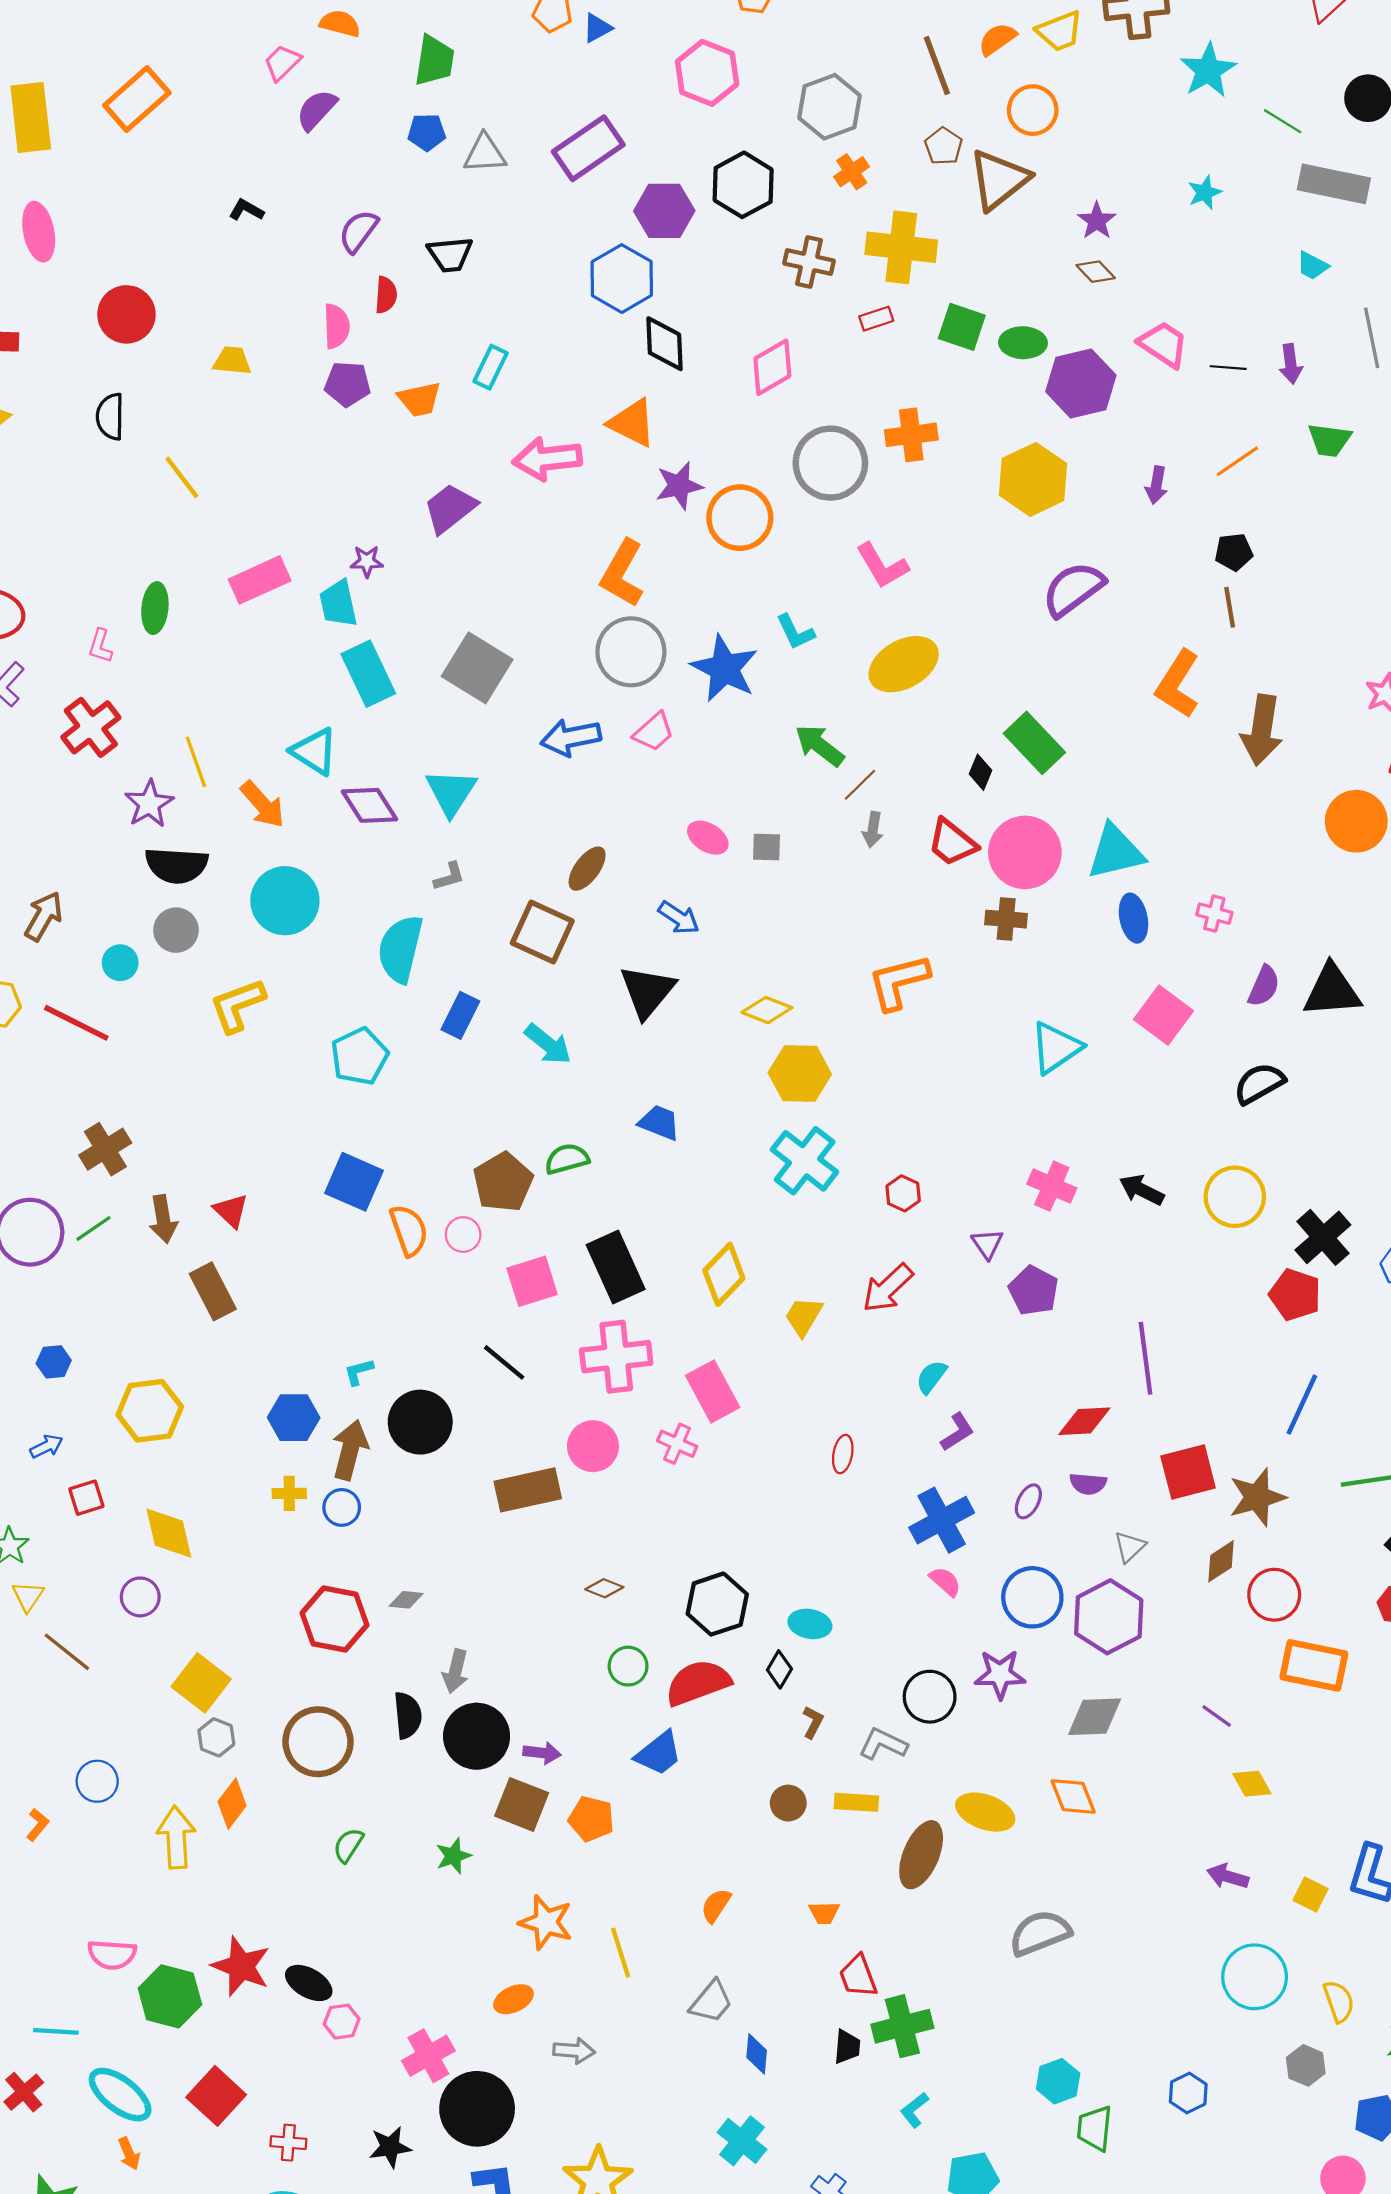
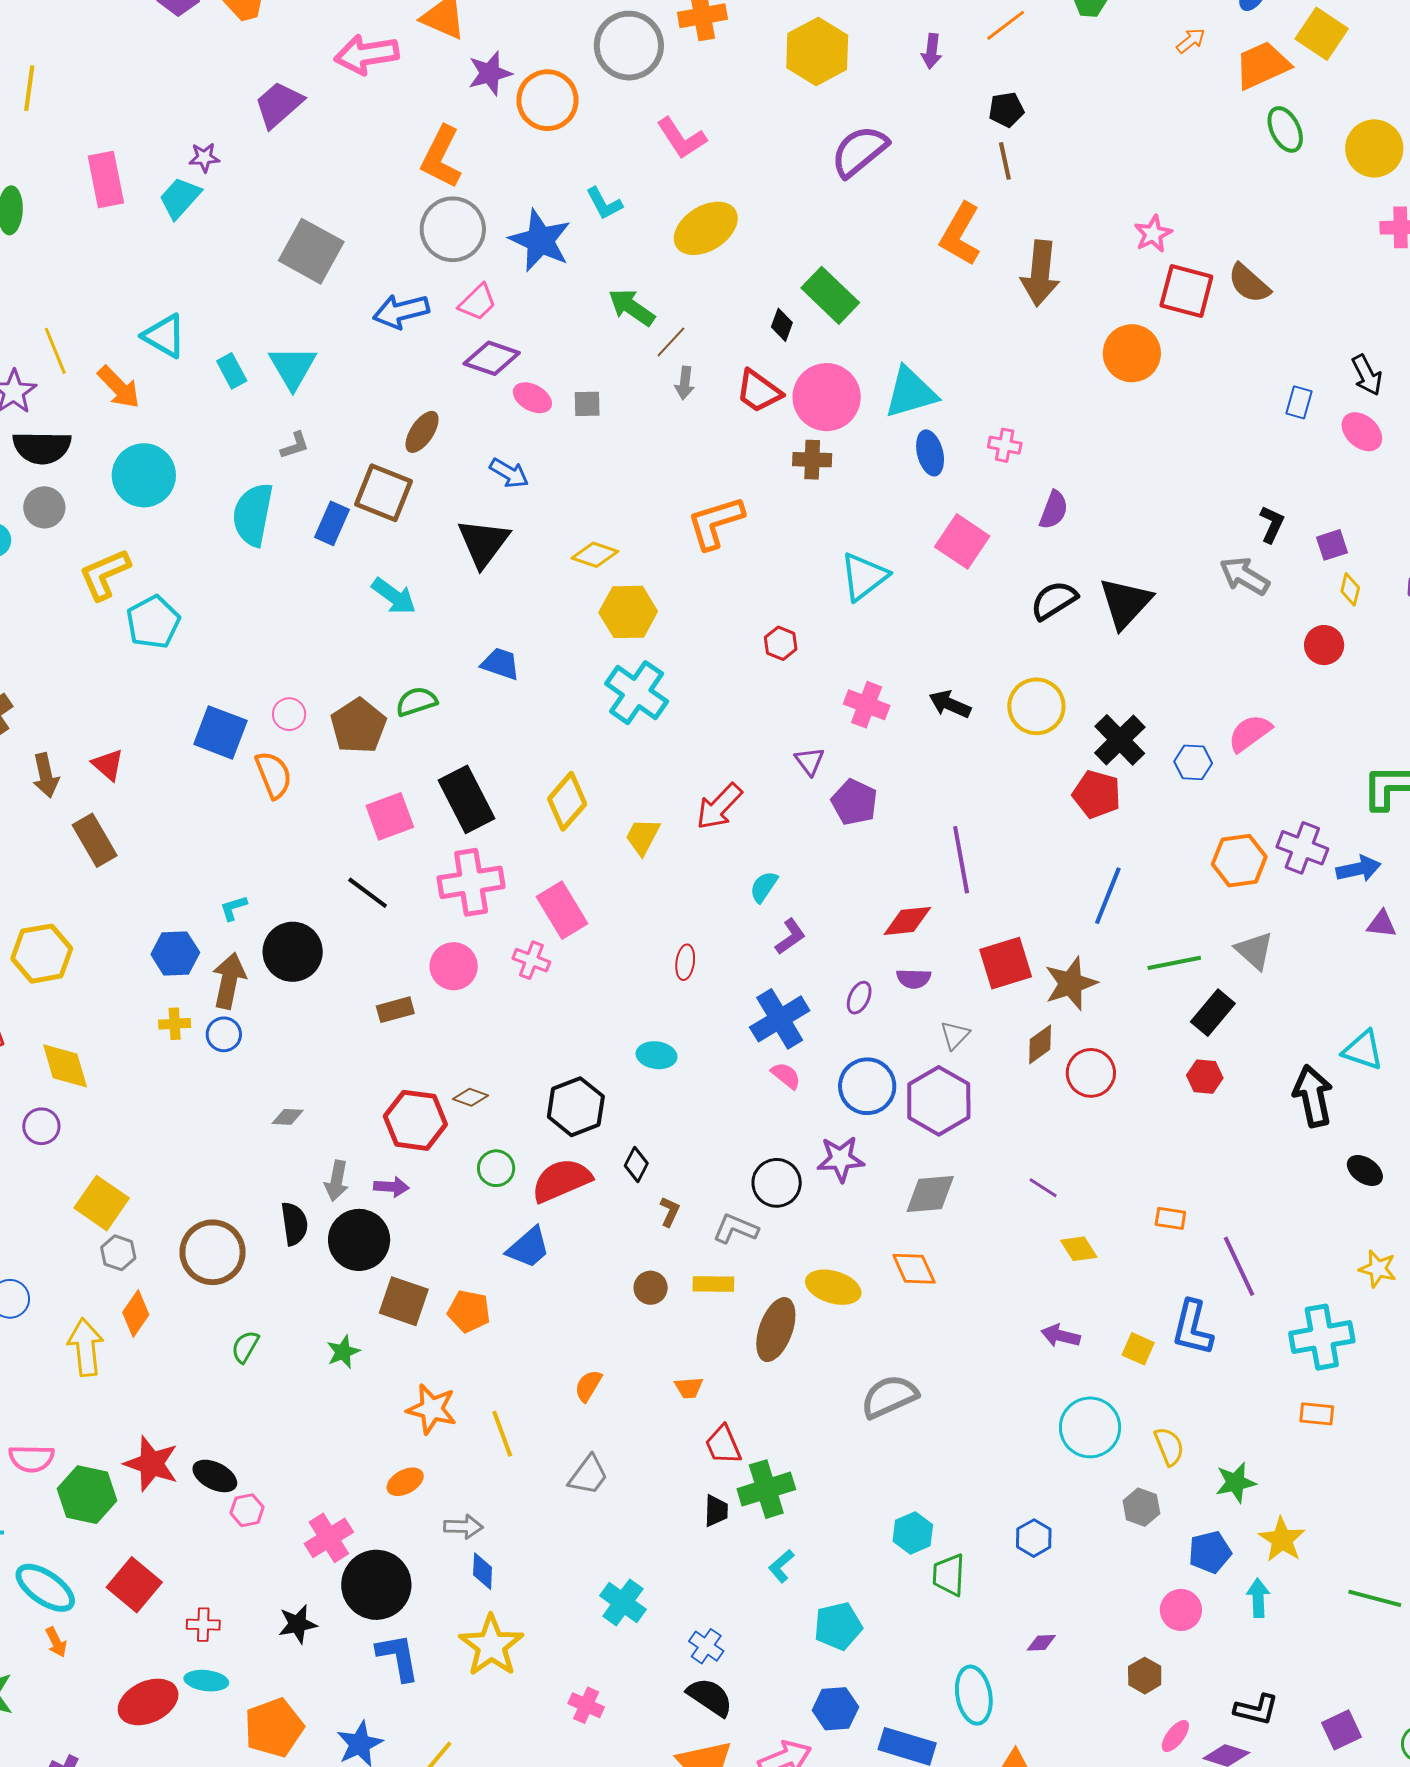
yellow line: (182, 477) -> (29, 88), turned 48
pink rectangle: (260, 580) -> (106, 180), turned -74
cyan trapezoid: (338, 604) -> (180, 198), turned 57
cyan rectangle: (368, 674) -> (232, 371), moved, size x0.6
purple diamond: (370, 805) -> (492, 358), moved, turned -36
black triangle: (1332, 991) -> (1125, 603), moved, turned -40
blue rectangle: (460, 1015) -> (332, 523), moved
cyan pentagon: (359, 1056) -> (153, 622), moved
red hexagon: (903, 1193) -> (781, 643), moved
pink circle: (463, 1235) -> (289, 714), moved
brown rectangle: (528, 1490) -> (395, 1010), size x0.6
red hexagon: (334, 1619) -> (415, 1120), moved
cyan ellipse: (810, 1624) -> (657, 1055), moved
orange rectangle: (1314, 1665) -> (1170, 1218), moved, size x0.5
purple arrow: (542, 1753) -> (391, 1187), moved
blue diamond: (757, 2054) -> (483, 1571), moved

